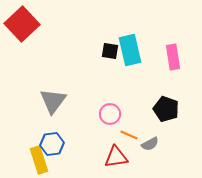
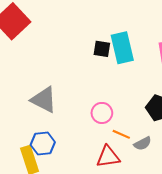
gray triangle: (53, 101) -> (44, 100), turned -40

